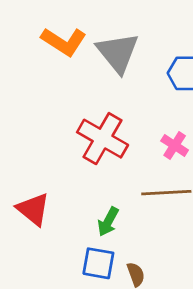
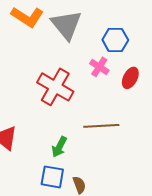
pink cross: (175, 145) -> (99, 67), moved

